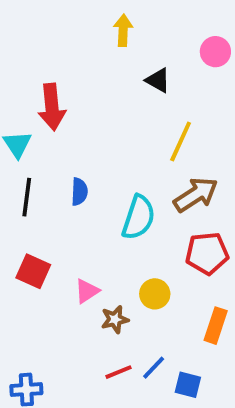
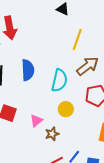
blue semicircle: (79, 192) -> (28, 70), size x1.5
yellow circle: (155, 294) -> (66, 109), moved

